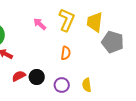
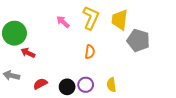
red semicircle: (19, 76) -> (40, 84), moved
black circle: (37, 77) -> (67, 87), moved

